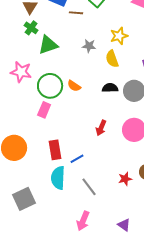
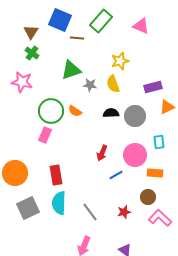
green triangle: (48, 45) -> (71, 70), moved
gray star: (89, 46) -> (90, 85), moved
pink star: (21, 72) -> (22, 82), moved
blue line: (77, 159) -> (116, 175), moved
red star: (125, 179) -> (124, 212), moved
gray square: (24, 199) -> (28, 208), moved

